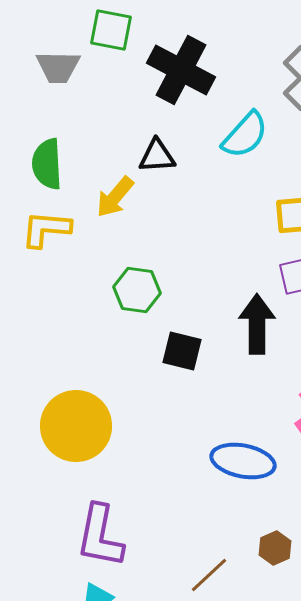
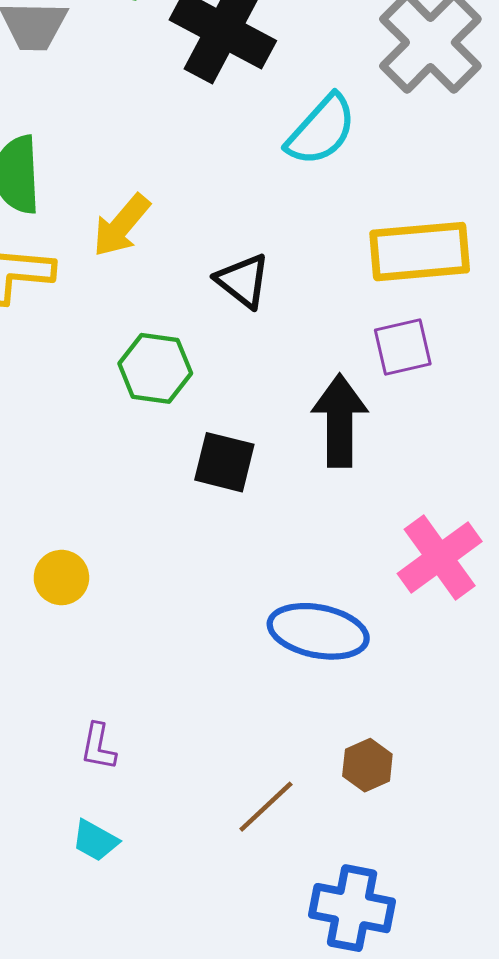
black triangle: (157, 156) -> (243, 281), moved, turned 42
yellow circle: (76, 426) -> (61, 578), size x0.5
purple L-shape: (100, 536) -> (98, 747), size x0.5

